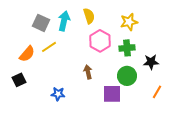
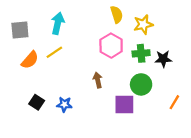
yellow semicircle: (89, 16) -> (117, 14), moved
cyan arrow: (64, 21) -> (58, 23), moved
gray square: (41, 23) -> (20, 30), moved, turned -30
black star: (151, 62) -> (163, 59), moved
black square: (19, 80) -> (37, 102), moved, turned -32

